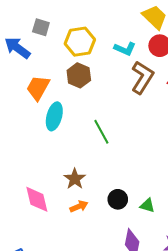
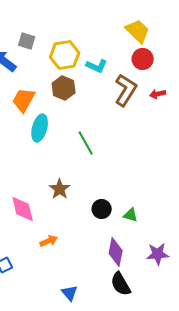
cyan L-shape: (125, 49) -> (97, 66), moved
orange arrow: (79, 206) -> (49, 241), moved

